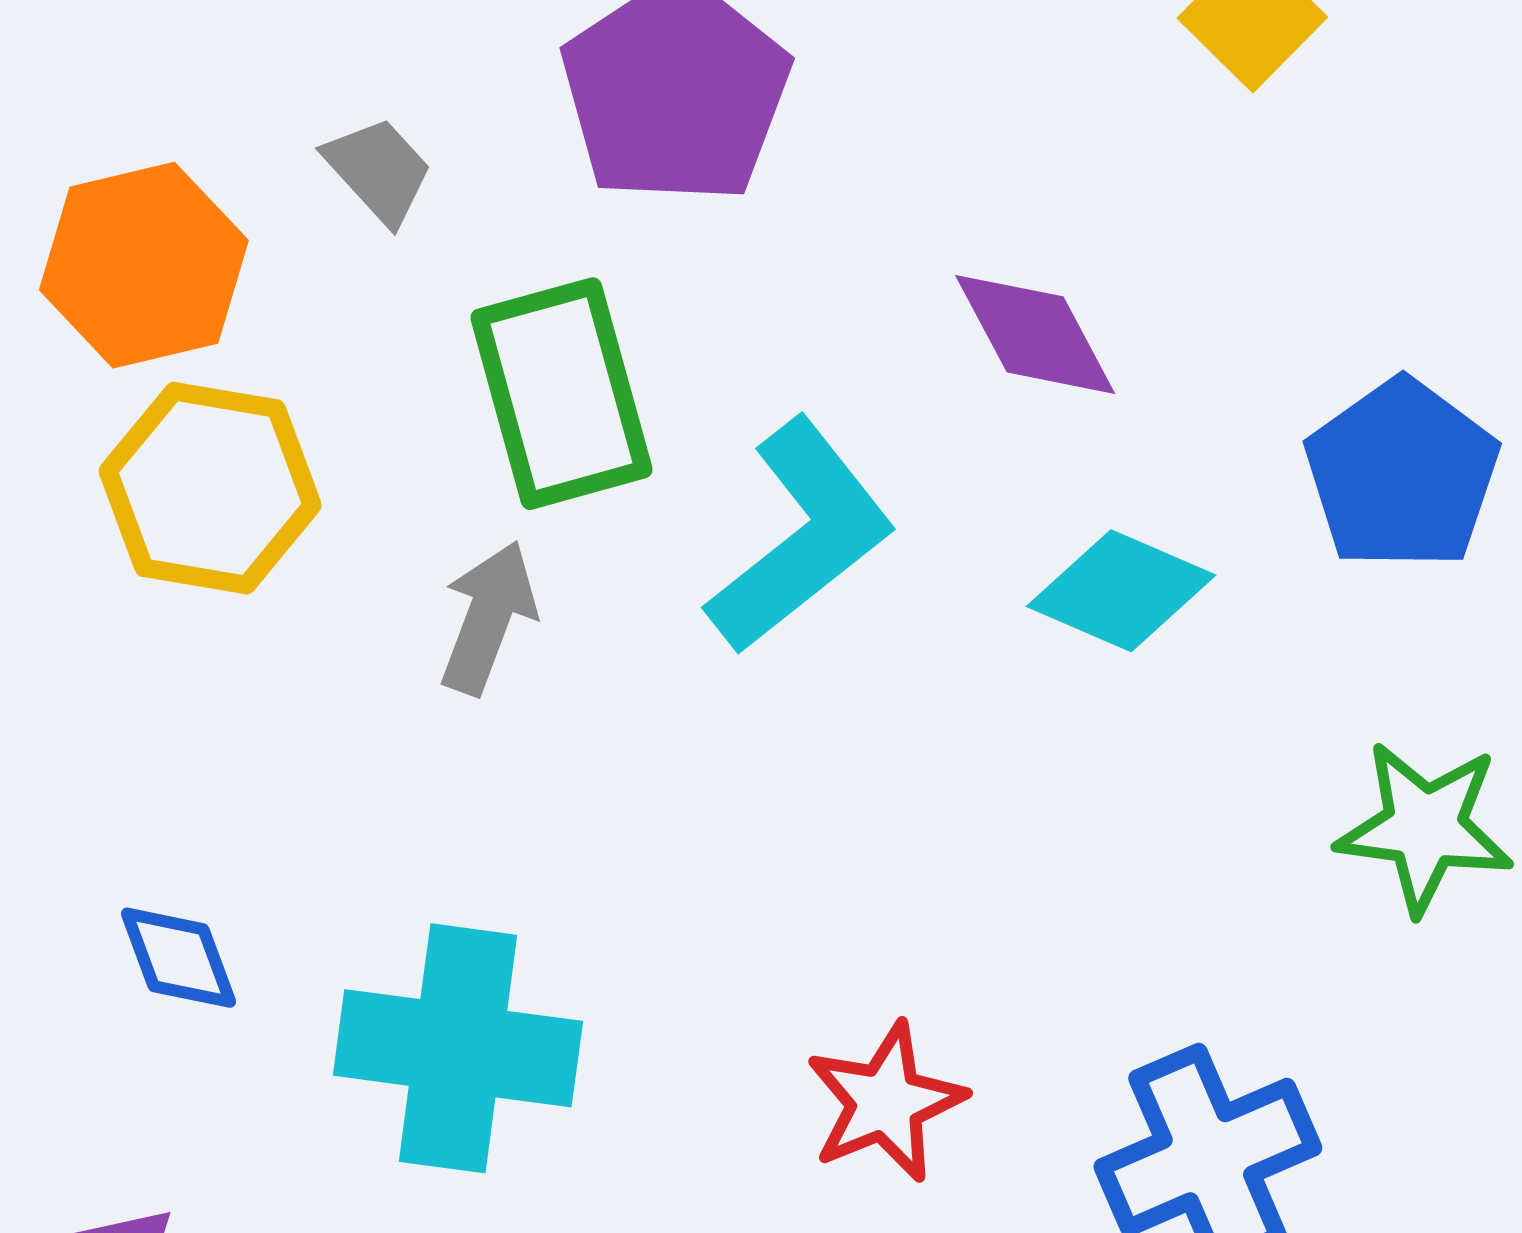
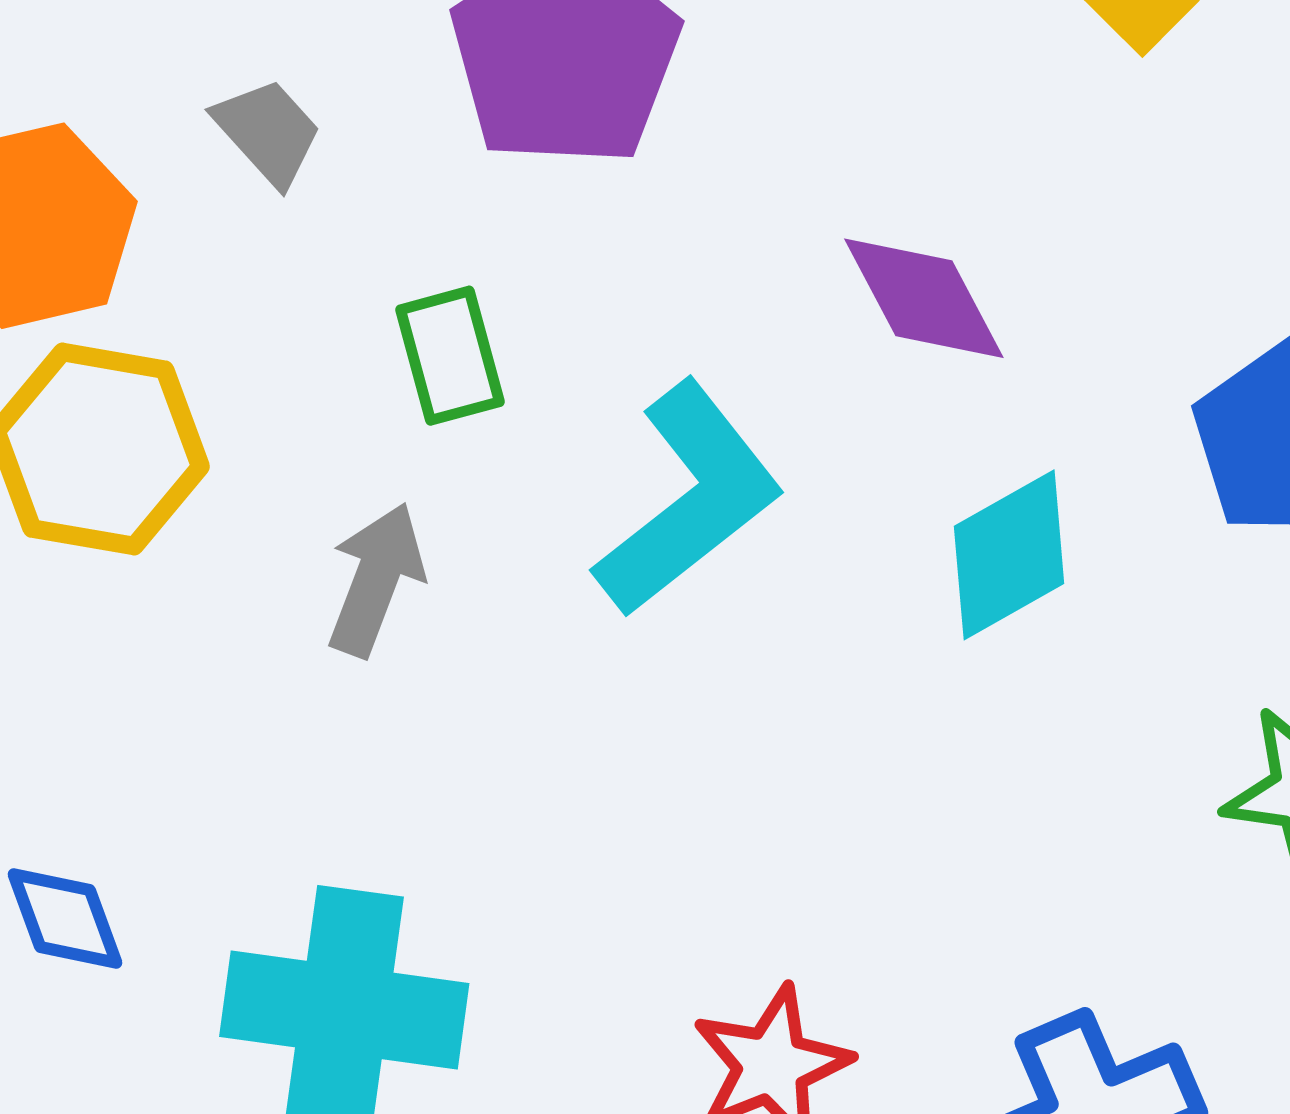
green rectangle: (561, 394) -> (450, 356), size x0.6
cyan diamond: (1121, 591) -> (1009, 555), turned -53

